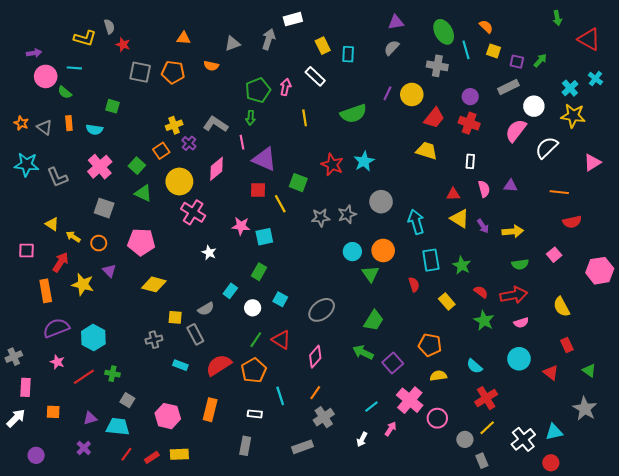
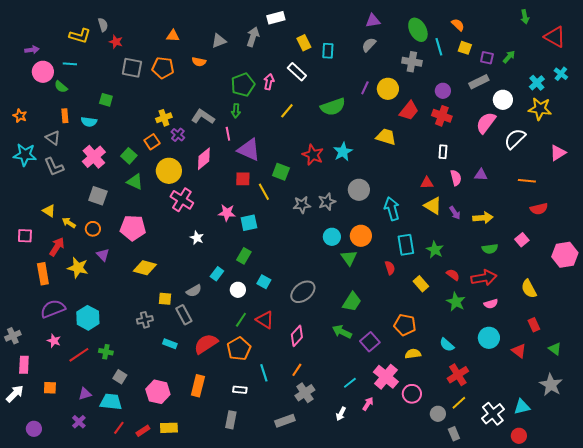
yellow line: (305, 118) -> (287, 111), turned 49
gray triangle: (45, 127) -> (53, 138), moved
yellow trapezoid: (427, 151) -> (386, 137), moved

